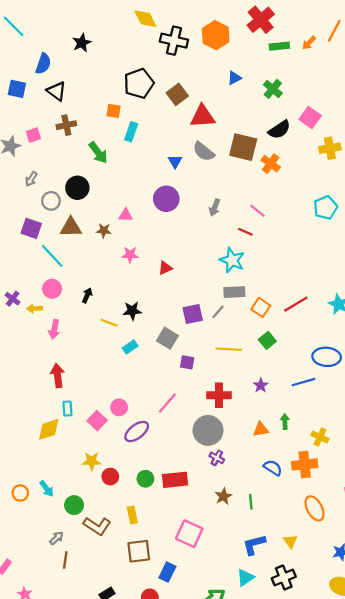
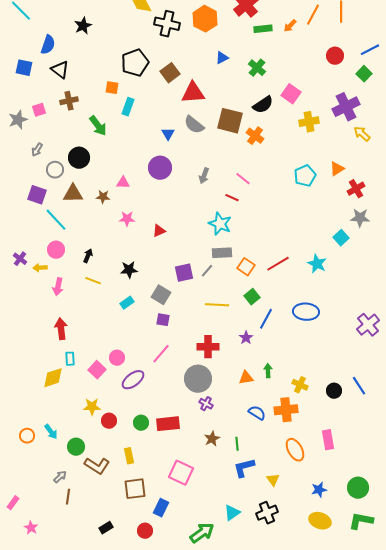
yellow line: (109, 323) -> (93, 281), moved
purple square: (187, 362) -> (163, 320), moved
blue line: (304, 382) -> (266, 319), moved, turned -45
blue L-shape: (254, 545) -> (244, 468), moved

